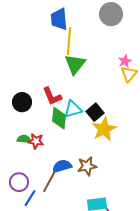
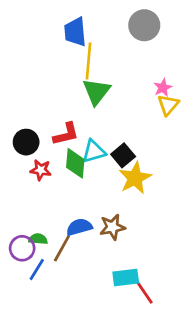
red L-shape: (52, 96) -> (66, 134), turned -80
green semicircle: (24, 139) -> (38, 239), moved
red star: (36, 141) -> (41, 170), moved

